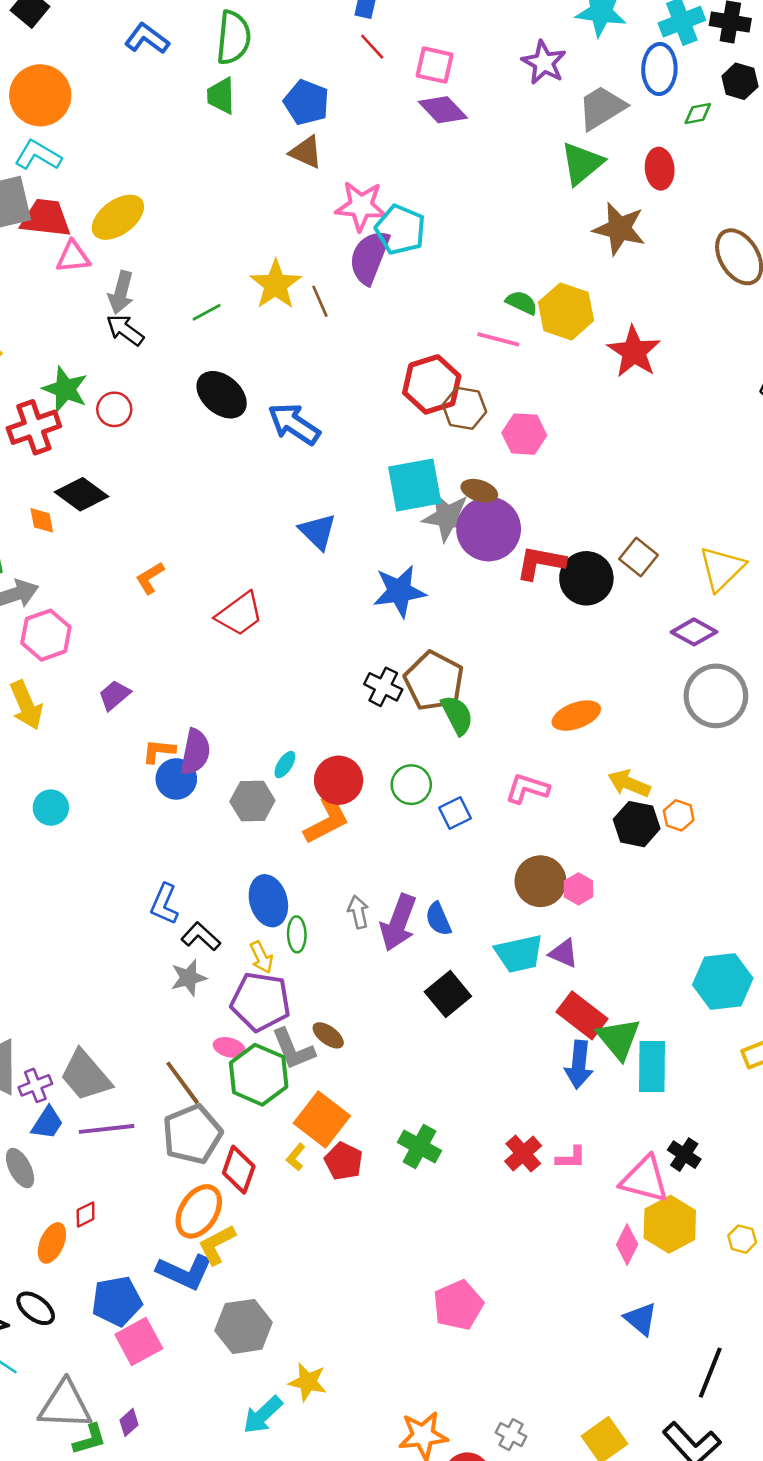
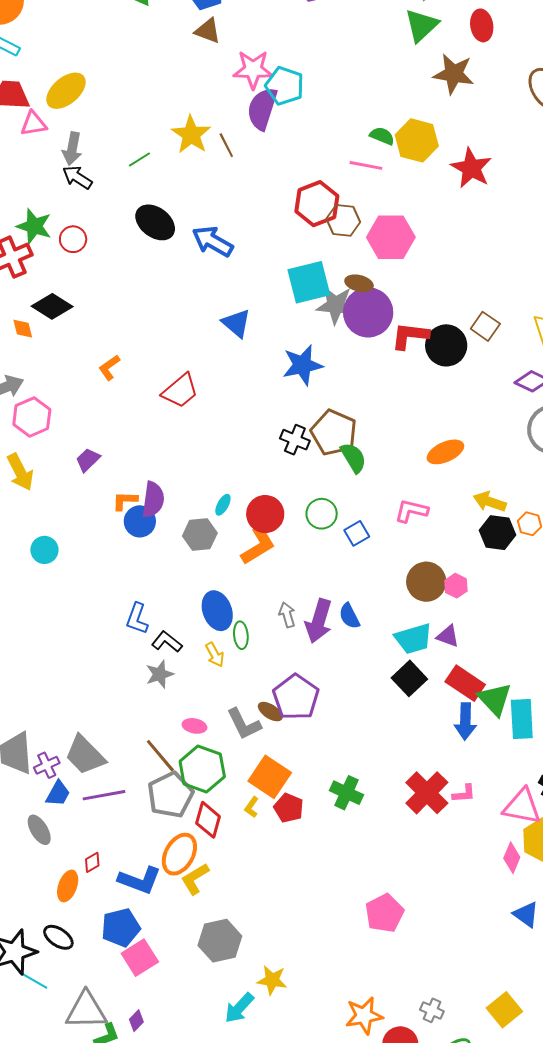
pink hexagon: (524, 434) -> (391, 237), size x1.4
black square: (448, 994) -> (409, 678), moved
purple pentagon: (261, 1002) -> (296, 697), moved, turned 30
green hexagon: (259, 1075) -> (202, 769), moved
red cross: (523, 1154) -> (427, 793), size x1.5
blue L-shape: (185, 1272) -> (140, 880), moved

